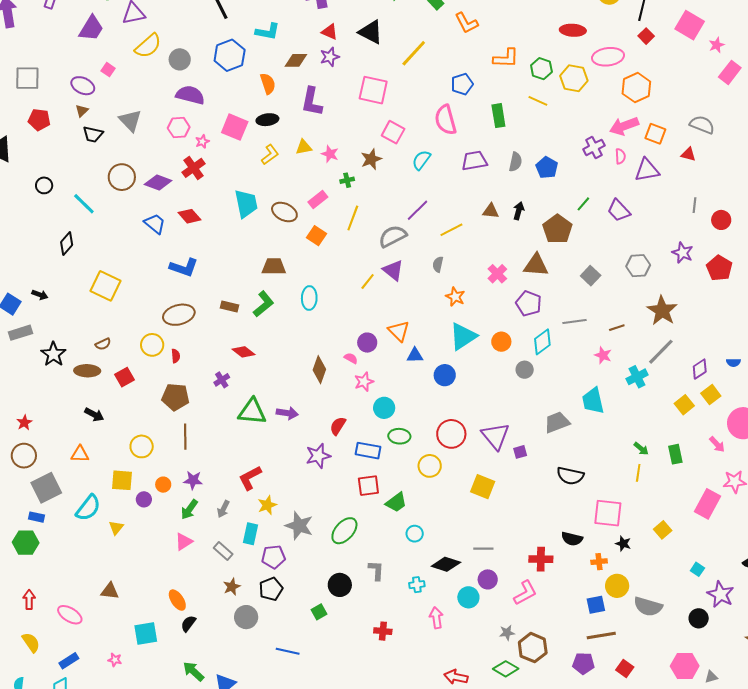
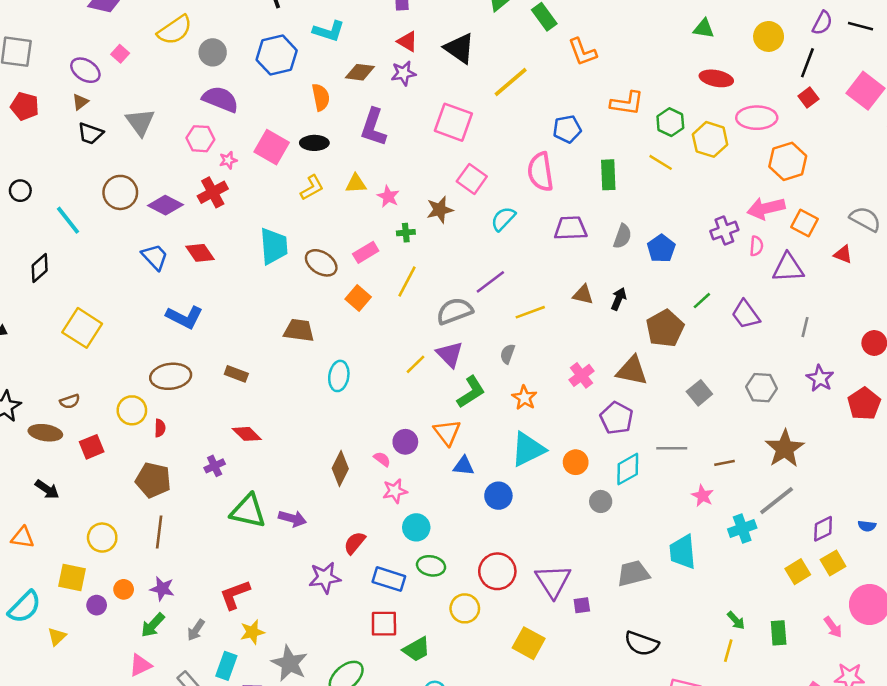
gray line: (695, 205) -> (805, 327), moved
green L-shape: (263, 304) -> (471, 392), moved

